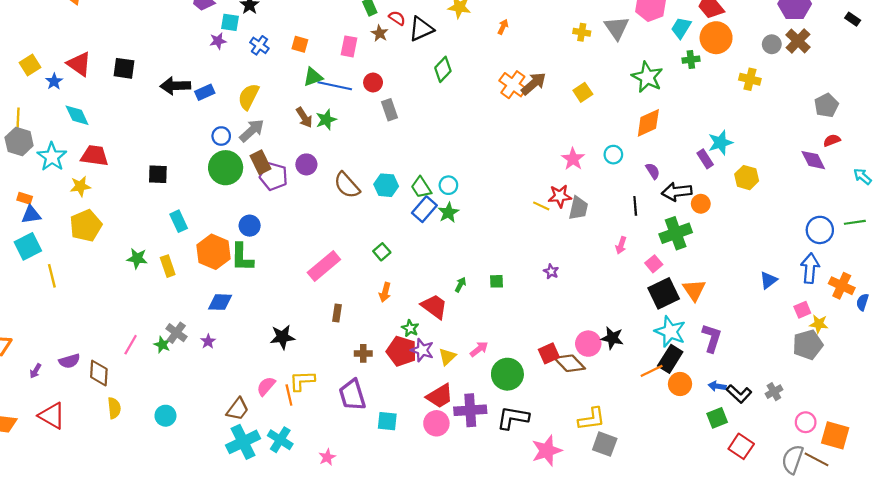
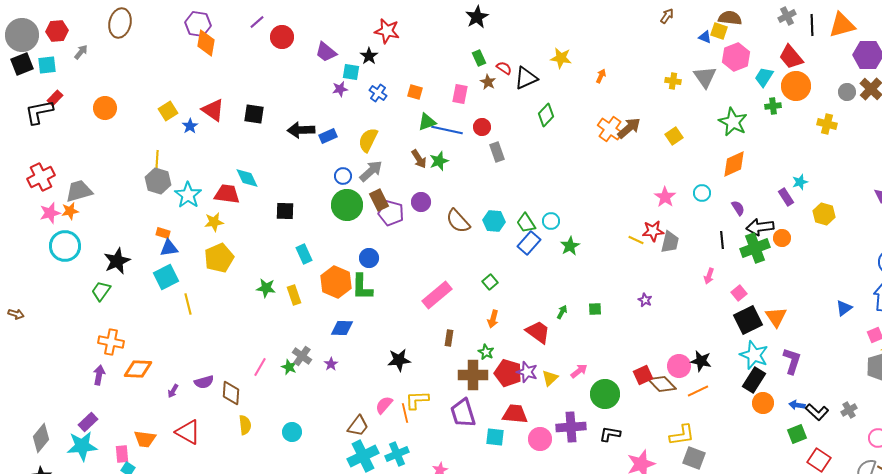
cyan diamond: (77, 115) -> (247, 178), moved
cyan star: (720, 143) -> (800, 182), size x0.7
green star: (448, 212) -> (570, 246), moved
green cross: (676, 233) -> (755, 248), moved
green star: (410, 328) -> (486, 352), moved
brown cross: (363, 353) -> (473, 375), size x1.8
orange line: (652, 371) -> (698, 391), moved
red trapezoid: (440, 396) -> (515, 414), moved, turned -144
black L-shape: (513, 418) -> (610, 434), size x0.7
cyan cross: (280, 440) -> (397, 454), turned 35

